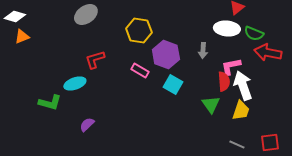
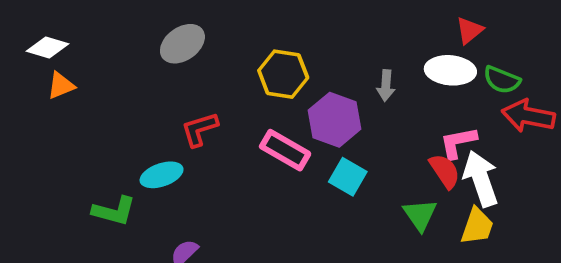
gray arrow: (203, 50) -> (386, 86), moved
pink rectangle: (140, 70) -> (285, 150), size x1.4
red semicircle: (224, 82) -> (445, 171), turned -30

